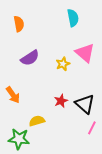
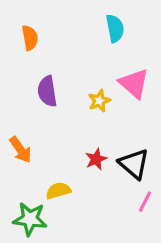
purple semicircle: (30, 58) -> (47, 91), turned 114

